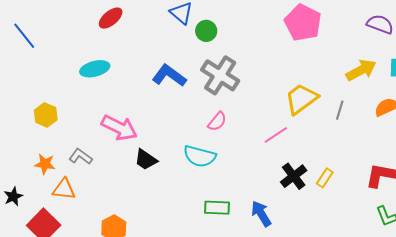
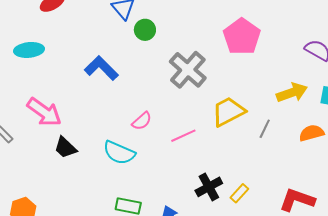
gray cross: (220, 75) -> (188, 70), moved
pink line: (276, 135) -> (183, 136), moved

